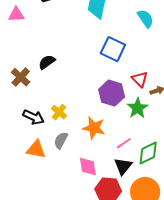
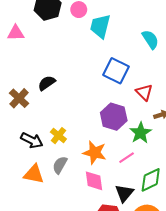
red triangle: (140, 79) -> (144, 92), moved
pink line: (124, 143) -> (127, 158), moved
pink diamond: (88, 166) -> (94, 181), moved

